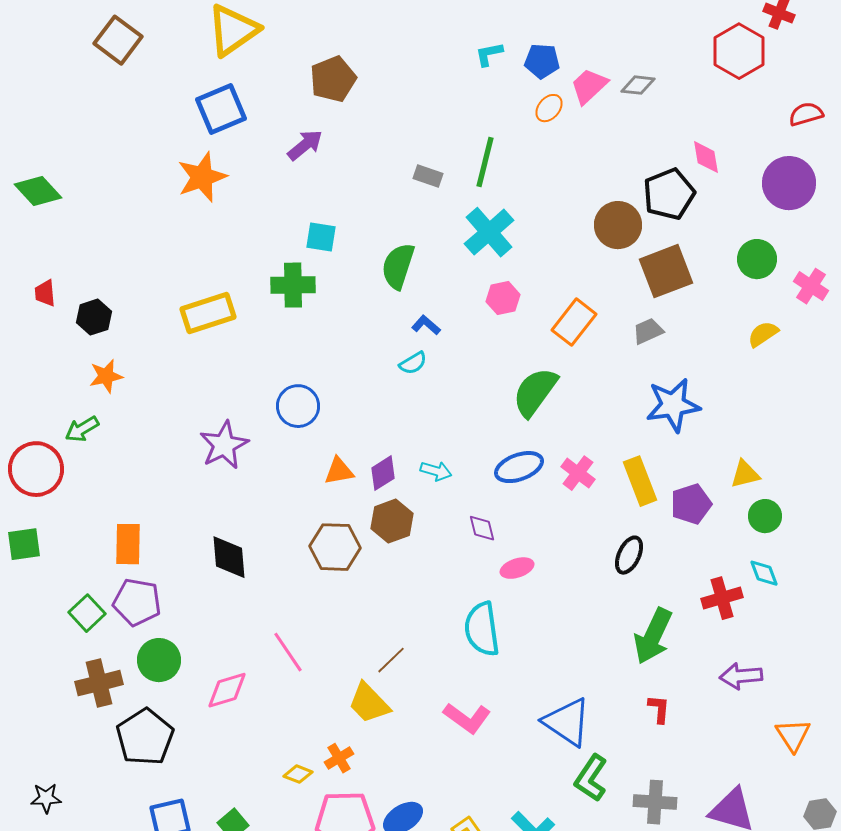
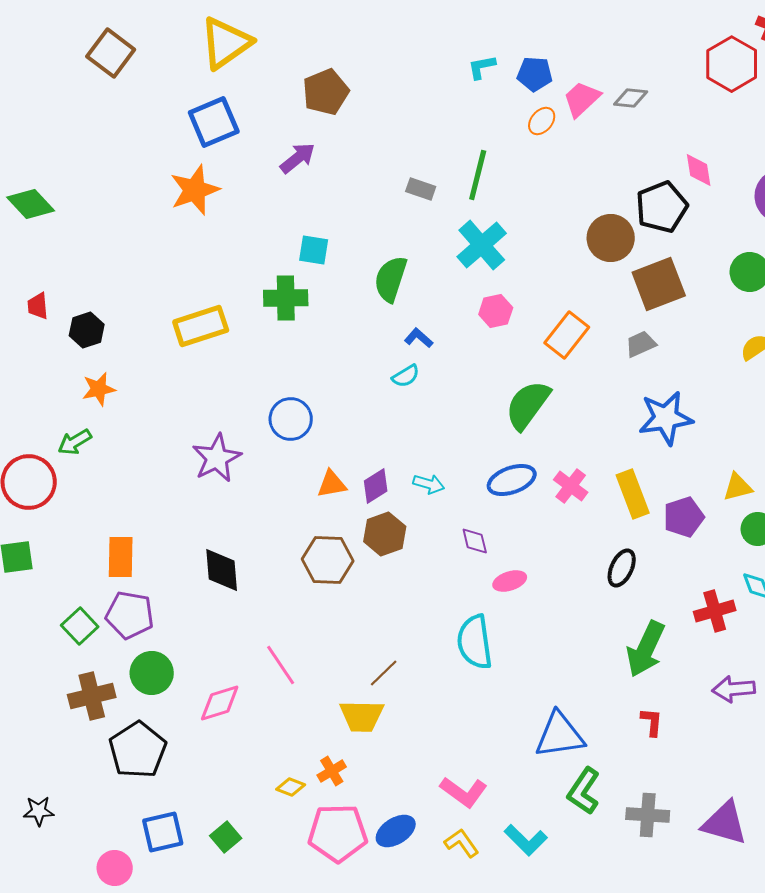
yellow trapezoid: (369, 703) -> (362, 716), turned -45
pink L-shape: (467, 718) -> (464, 792), moved
blue triangle: (567, 722) -> (560, 735), turned -42

